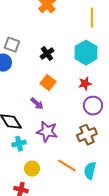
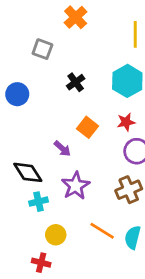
gray square: (12, 45) -> (42, 49), moved
orange square: (48, 83) -> (88, 127), moved
purple star: (47, 132) -> (76, 186), turned 30

